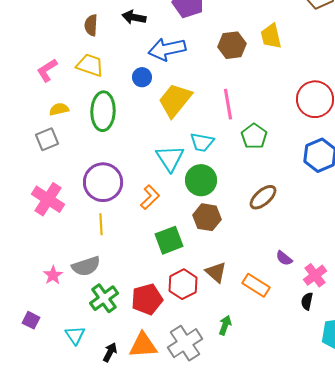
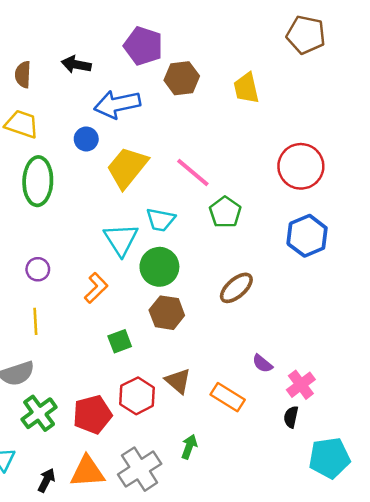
brown hexagon: (232, 45) -> (182, 78), moved
pink line: (228, 104) -> (193, 172), turned -40
purple circle: (103, 182) -> (38, 269), size x0.5
green square: (169, 240) -> (120, 341), size x0.7

